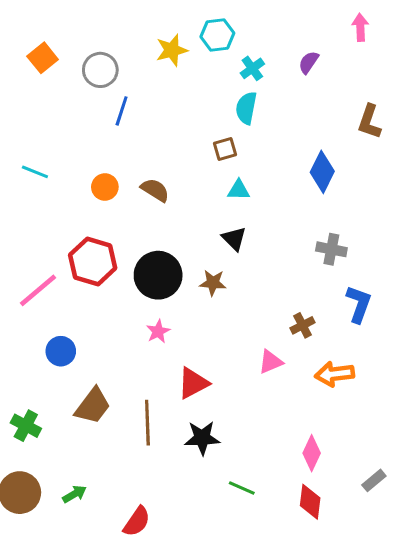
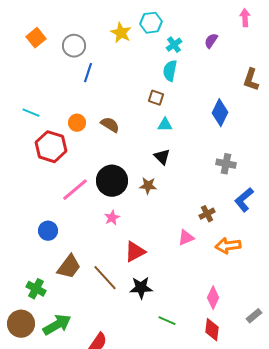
yellow star: (172, 50) -> (121, 33), turned -30
brown square: (225, 149) -> (156, 98), turned 35
red hexagon: (93, 261) -> (51, 147), moved
pink line: (38, 290) -> (75, 190), moved
blue L-shape: (359, 304) -> (244, 200), turned -150
brown line: (147, 423) -> (105, 278), turned -40
green cross: (26, 426) -> (36, 289), moved
green arrow: (74, 494) -> (57, 325), size x1.8

